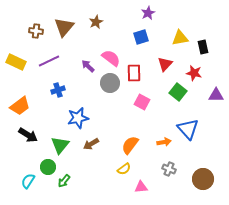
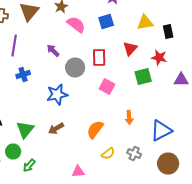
pink semicircle: (111, 58) -> (76, 24), moved
purple line: (49, 61) -> (14, 46), turned -55
green square: (178, 92) -> (143, 76), turned 36
blue star: (78, 118) -> (57, 94), moved
blue triangle: (188, 129) -> (161, 130), moved, turned 45
orange arrow: (164, 142) -> (129, 118), moved, turned 96
yellow semicircle: (124, 169) -> (108, 154), moved
pink triangle: (141, 187) -> (78, 172), moved

